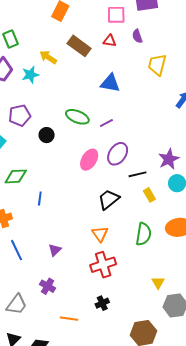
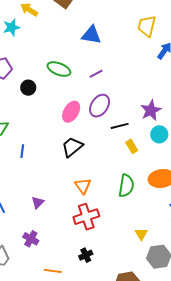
yellow trapezoid: (157, 65) -> (147, 26), moved
purple line: (106, 123) -> (96, 74), moved
black trapezoid: (109, 199) -> (72, 147), moved

